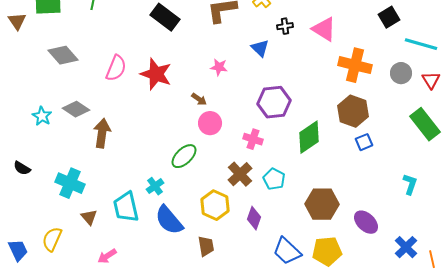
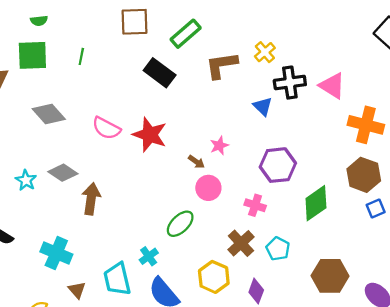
black cross: (285, 26) -> (290, 83), size x1.8
pink star: (219, 67) -> (219, 146), moved, turned -30
pink semicircle: (116, 68) -> (106, 128), turned 96

